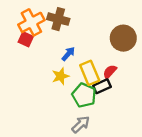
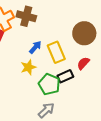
red semicircle: (110, 72) -> (83, 63), moved
yellow rectangle: (90, 73) -> (56, 52), moved

